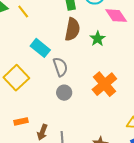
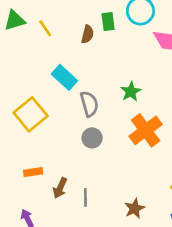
brown semicircle: (72, 29) -> (88, 34), moved, size x0.6
green star: (98, 39) -> (131, 92), moved

